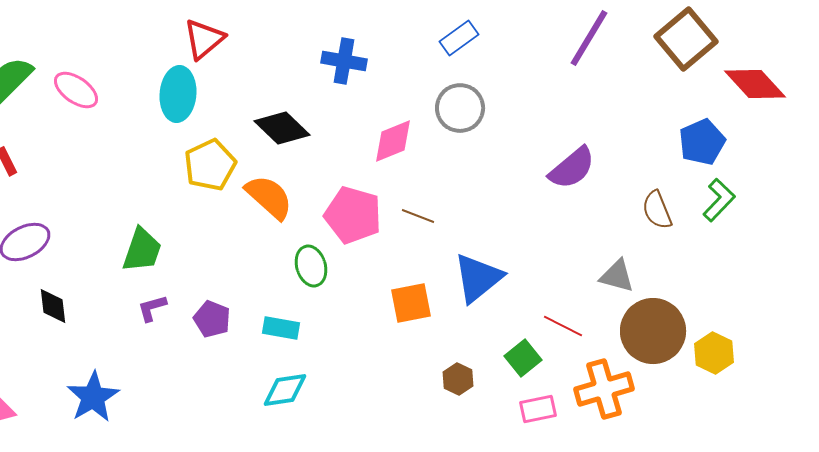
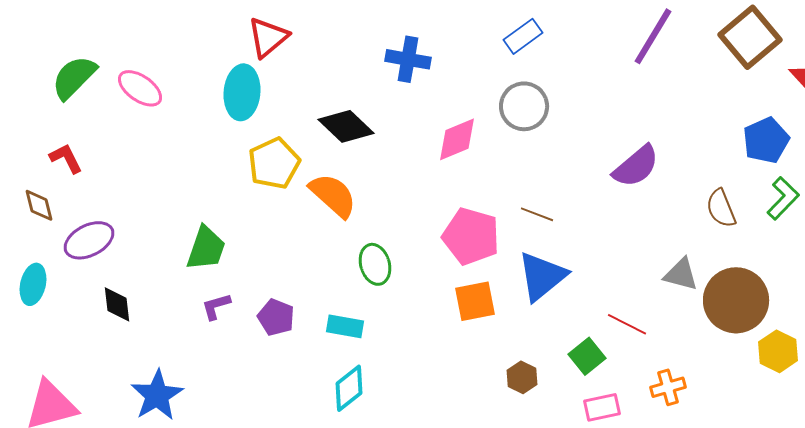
pink pentagon: (353, 215) -> (471, 236), moved
brown line: (418, 216) -> (537, 214), moved
brown circle: (653, 331) -> (736, 300), moved
orange cross: (604, 389) -> (668, 387), size x0.6
cyan diamond: (285, 390) -> (349, 388), turned -30

